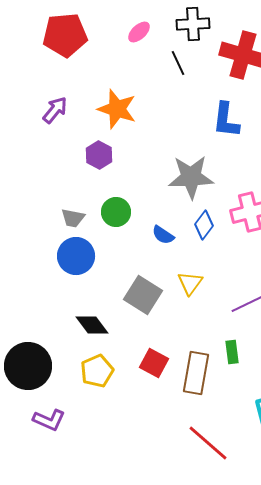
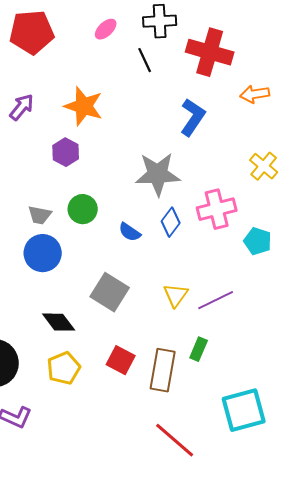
blue L-shape: (226, 120) -> (193, 117), turned -153
yellow triangle: (190, 283) -> (176, 295), moved
green rectangle: (232, 352) -> (199, 349), turned 30

